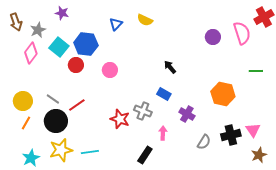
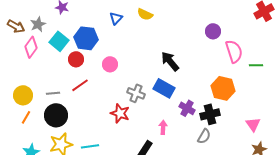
brown arrow: (16, 22) -> (16, 26), moved, turned -42
pink semicircle: (242, 33) -> (234, 51), moved
black arrow: (170, 67) -> (170, 61), size x1.5
blue rectangle: (164, 94) -> (164, 88), size x1.5
gray line: (53, 99) -> (53, 93), turned -40
red line: (77, 105) -> (80, 85), moved
gray cross: (143, 111) -> (136, 93), moved
black cross: (231, 135) -> (210, 114), moved

